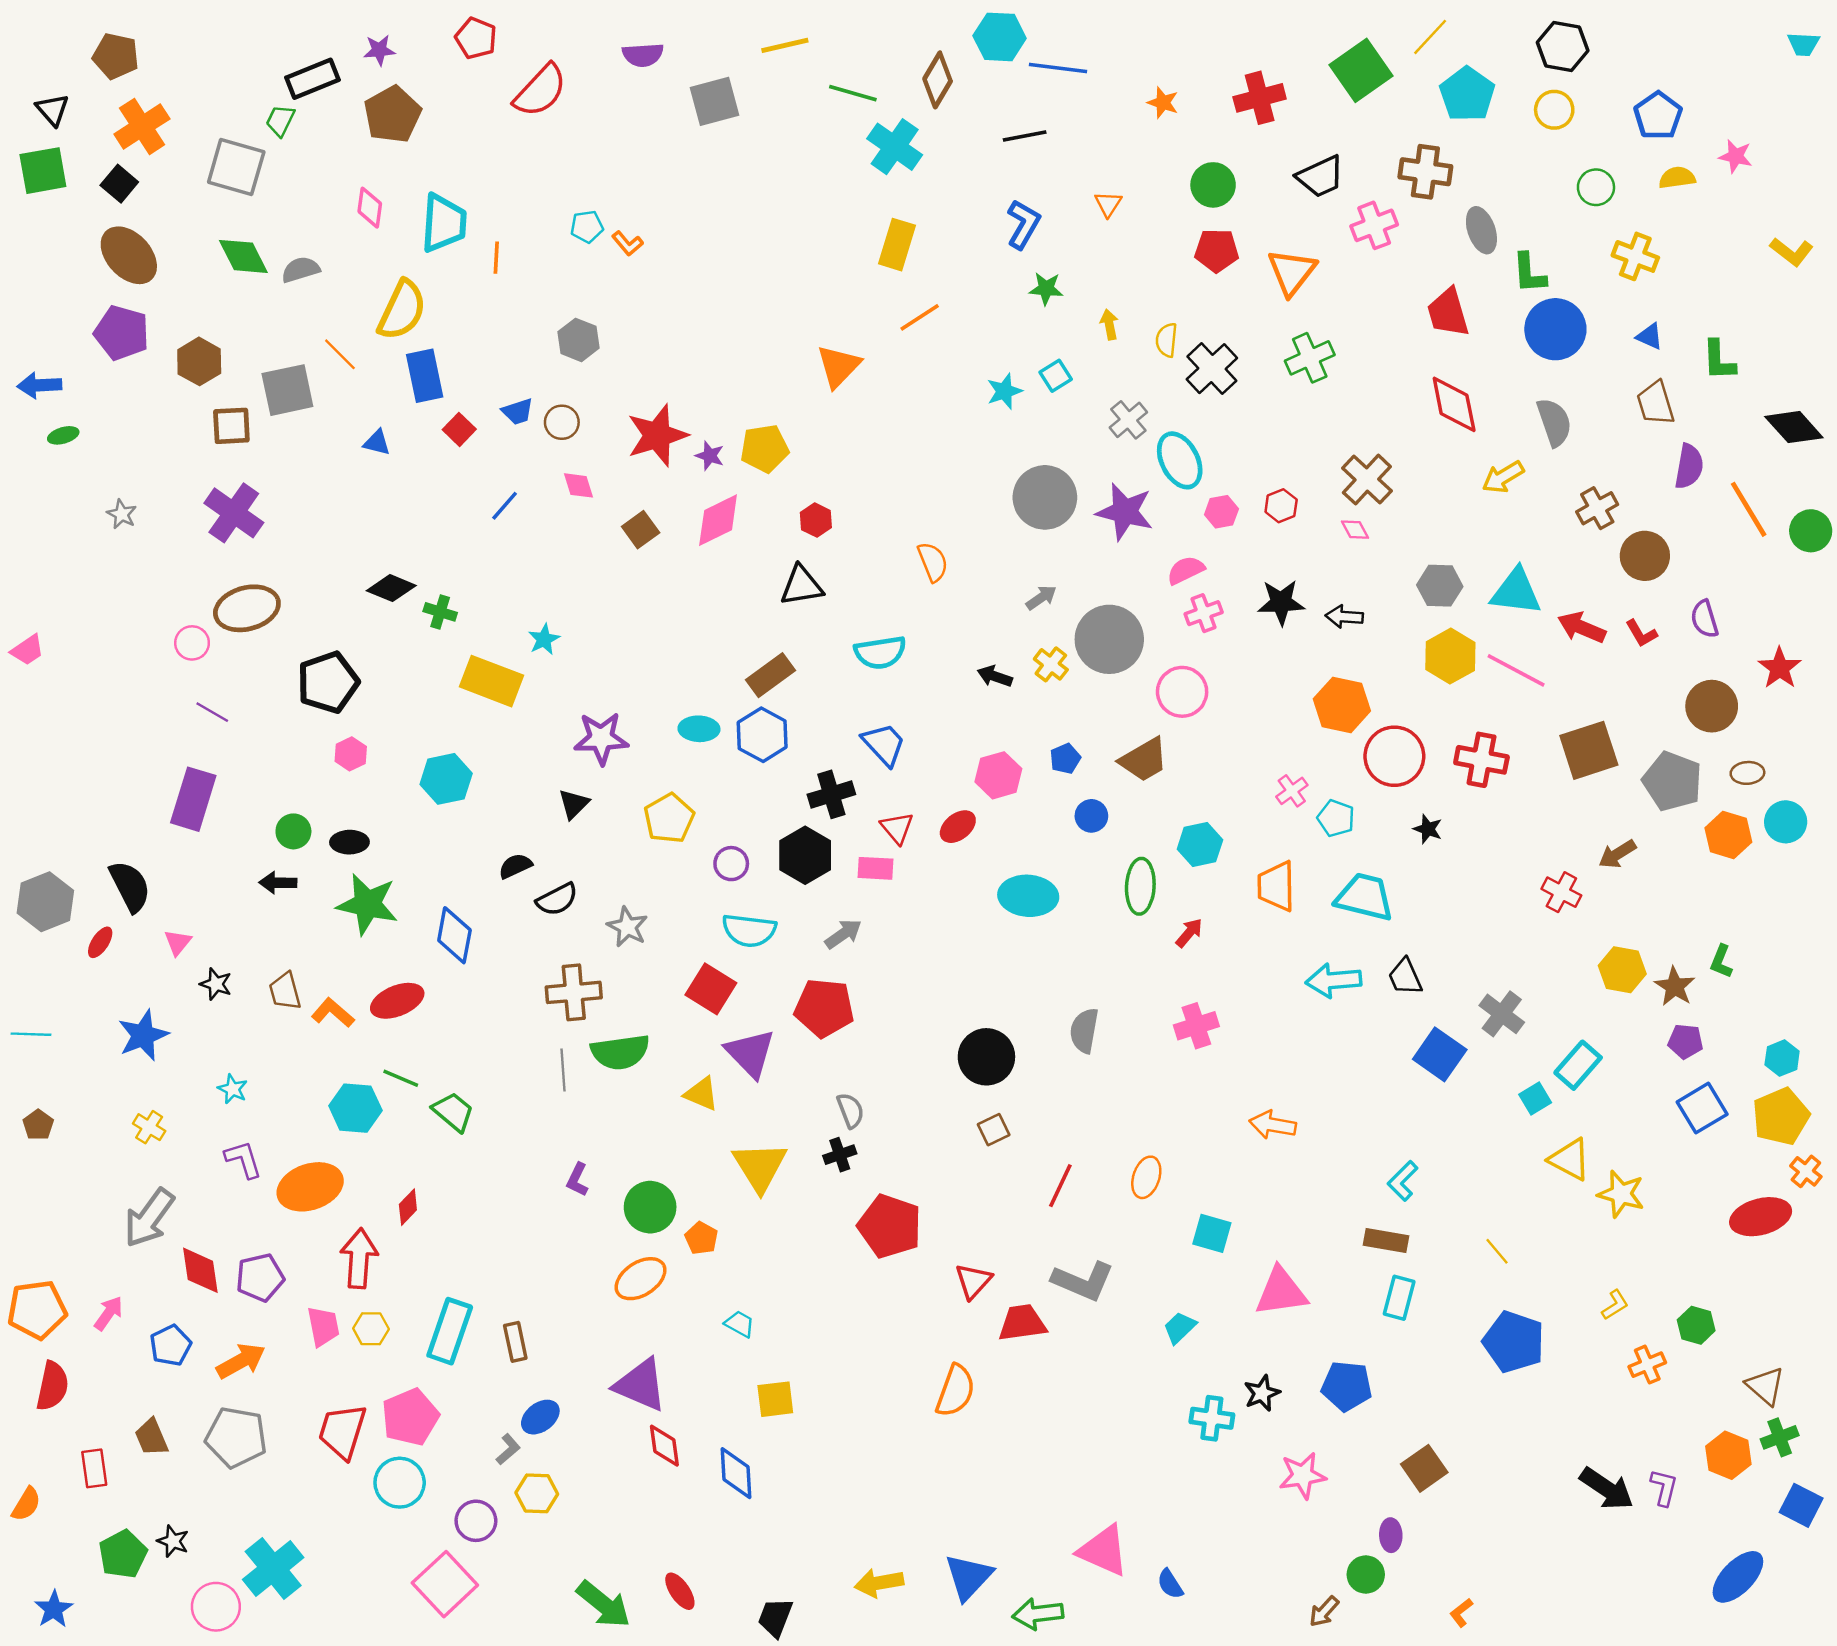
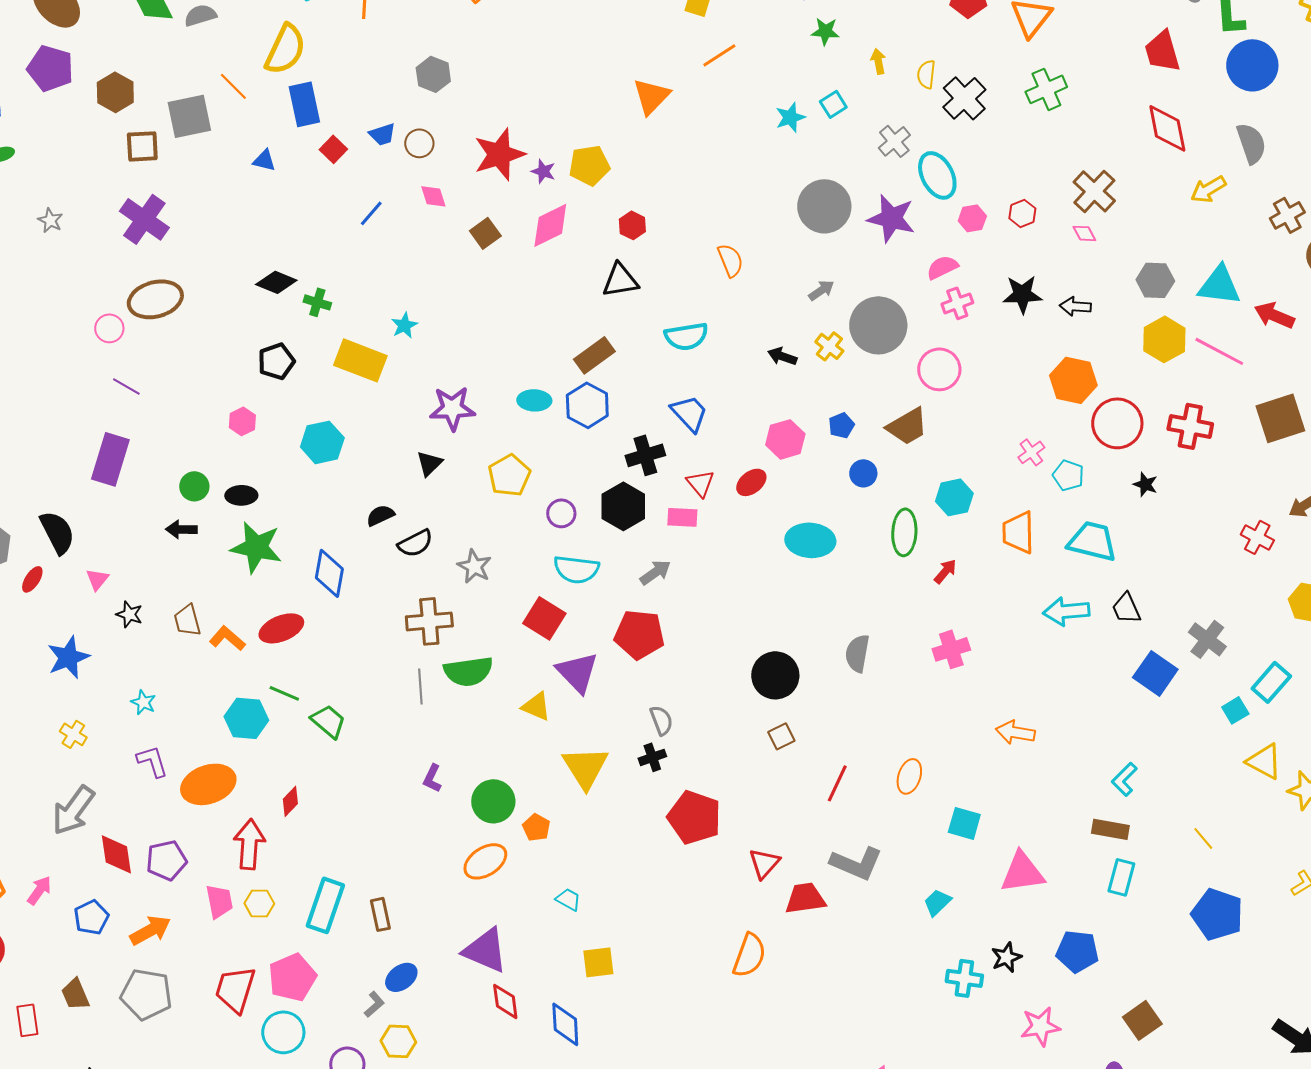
black pentagon: (328, 682) -> (276, 361), moved, size x0.7

